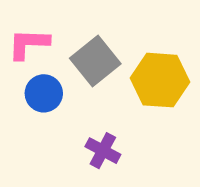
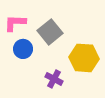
yellow hexagon: (160, 80) -> (84, 58), moved

